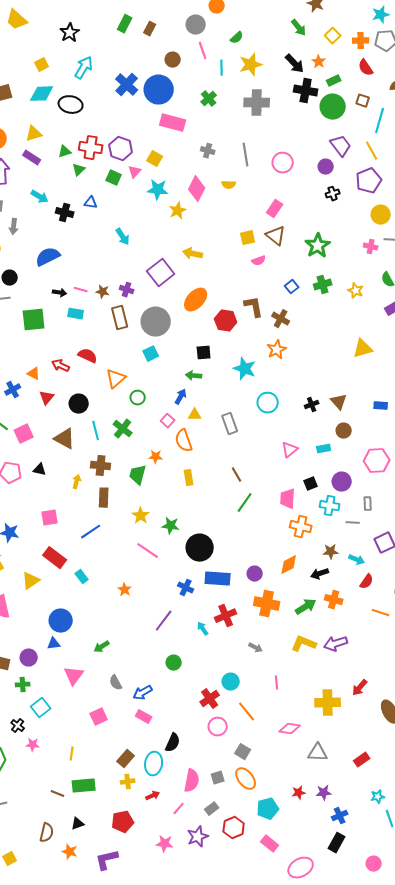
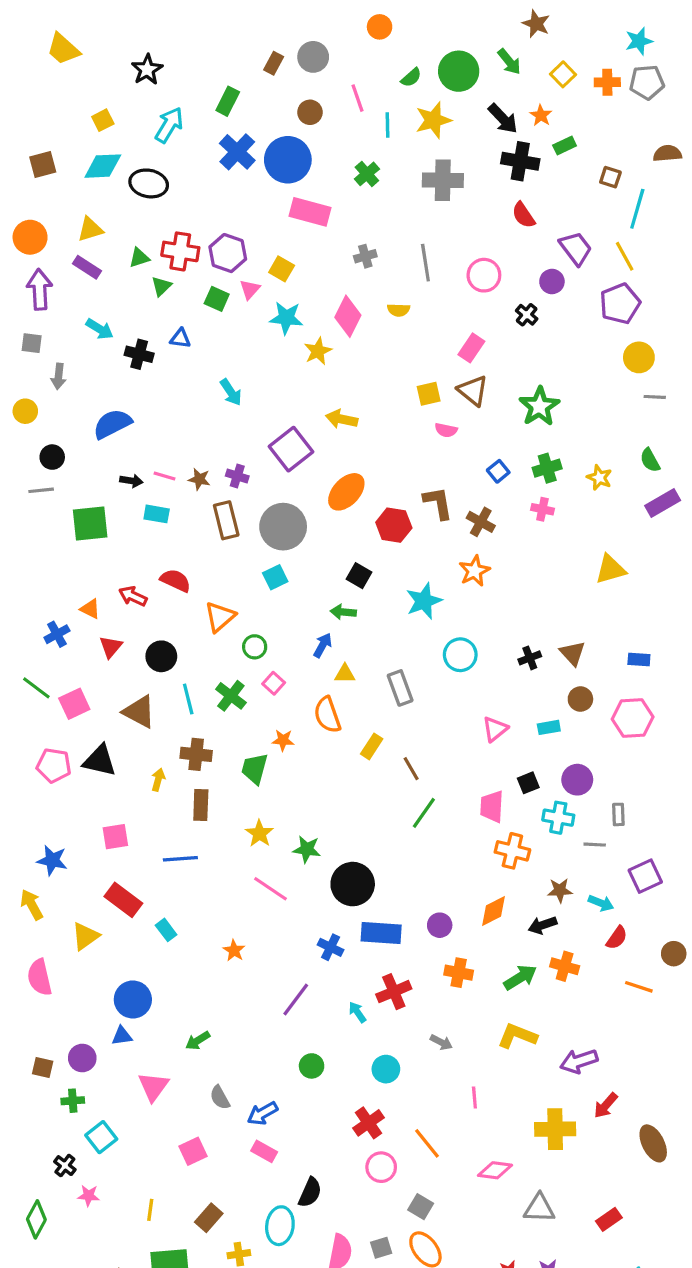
green rectangle: (125, 24) -> (228, 101), moved
gray circle: (196, 25) -> (313, 57), moved
red semicircle: (366, 68) -> (523, 215), moved
green circle: (333, 107) -> (459, 71), moved
gray cross: (208, 151) -> (365, 256), turned -32
black cross: (333, 194) -> (527, 315), moved, turned -32
pink cross: (371, 247) -> (542, 509), moved
pink semicircle: (259, 261) -> (446, 430), turned 32
black square: (204, 353) -> (359, 576), turned 35
cyan star: (245, 369) -> (424, 601), turned 30
pink square: (168, 421) -> (274, 683), moved
pink hexagon: (377, 461) -> (633, 718), moved
black triangle: (40, 470) -> (100, 761), size x1.6
yellow rectangle: (189, 478) -> (372, 746), moved, turned 42
blue line: (91, 532) -> (180, 859), turned 30
orange cross: (267, 604) -> (459, 973), size x0.7
purple arrow: (336, 644) -> (579, 1061), moved
cyan circle: (231, 682) -> (386, 1069), moved
brown rectangle: (126, 759) -> (209, 1218), moved

